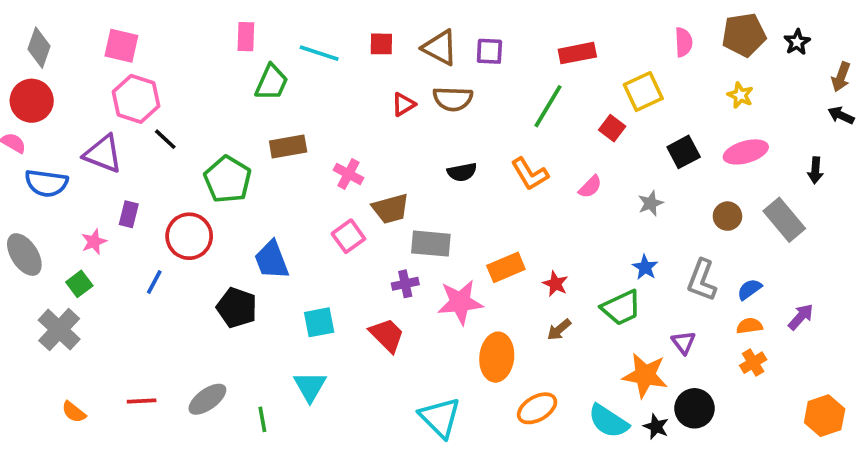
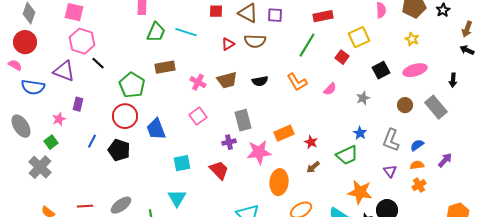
cyan line: (319, 53) -> (186, 32), moved
brown trapezoid: (391, 209) -> (227, 80), moved
red circle: (189, 236) -> (125, 116), moved
gray rectangle: (431, 244) -> (243, 120), turned 70
black pentagon: (237, 308) -> (119, 150), moved
purple triangle: (684, 342) -> (390, 171), moved

